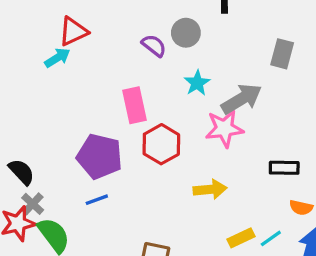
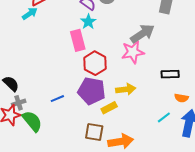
cyan star: (197, 83) -> (88, 22), moved
purple pentagon: (100, 156) -> (92, 91), moved
gray cross: (33, 204) -> (19, 103), turned 32
yellow rectangle: (241, 238) -> (109, 108), moved

